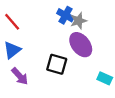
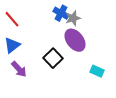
black square: (57, 64) -> (53, 58), turned 30

